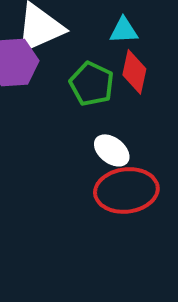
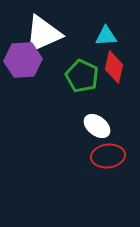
red ellipse: (126, 190) -> (108, 156), size x0.7

